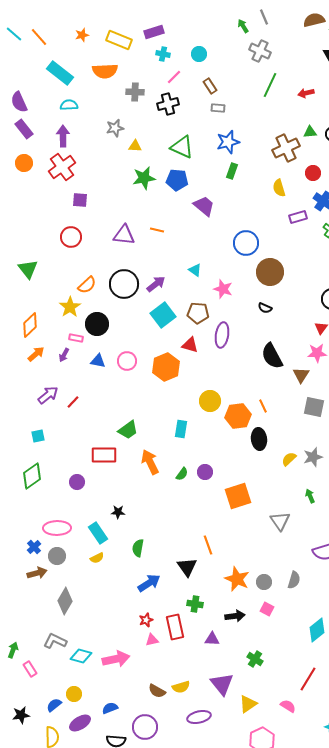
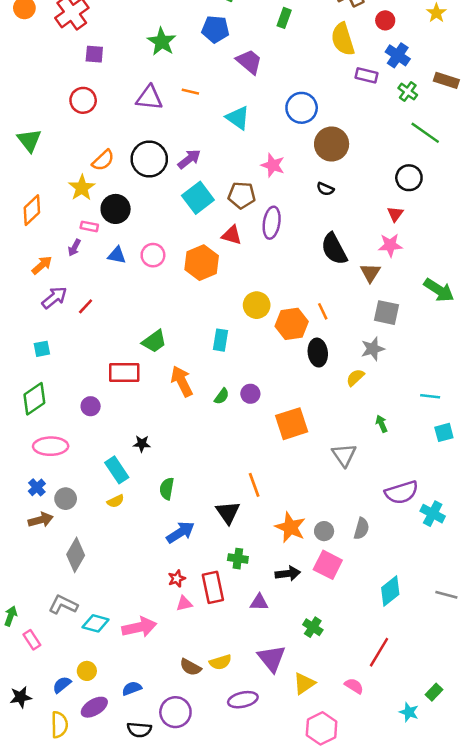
green star: (144, 178) -> (162, 42), moved, turned -30
yellow semicircle: (279, 188) -> (343, 39), size x1.5
purple rectangle: (298, 217) -> (367, 75), turned 30
cyan triangle: (195, 270) -> (238, 118), moved, size x1.5
orange arrow: (36, 354) -> (42, 265), moved
gray star: (313, 457) -> (373, 349), moved
pink ellipse: (57, 528) -> (51, 446), moved
pink square: (267, 609) -> (328, 565), size x1.6

